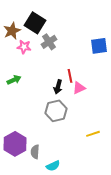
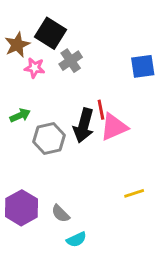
black arrow: (58, 87) -> (84, 126), size x1.6
pink triangle: (79, 88) -> (114, 127), size x1.5
gray hexagon: (56, 111) -> (49, 139), moved
gray semicircle: (35, 152) -> (61, 214), moved, turned -48

